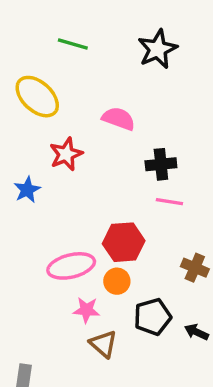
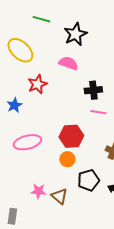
black star: (158, 49) -> (75, 34), moved
pink ellipse: (71, 266) -> (27, 142), moved
pink star: (86, 310) -> (38, 191), moved

